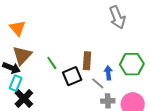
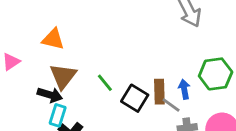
orange triangle: (18, 28) -> (53, 39), turned -30
brown rectangle: (87, 61) -> (159, 92), moved
black square: (72, 76) -> (135, 98), turned -30

